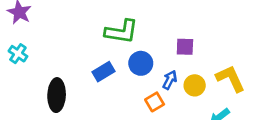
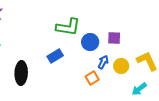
blue circle: (141, 63) -> (90, 42), moved

